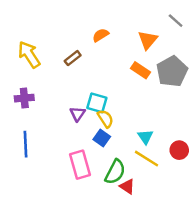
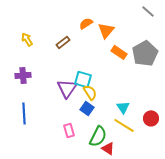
orange triangle: (148, 40) -> (106, 30), moved
yellow arrow: (29, 54) -> (27, 39), size x0.6
purple triangle: (78, 114) -> (67, 88), size x1.5
pink rectangle: (80, 165) -> (69, 130), size x0.6

